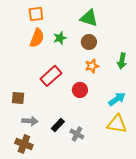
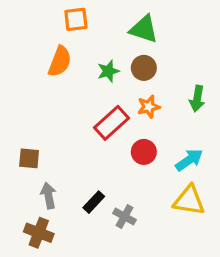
orange square: (36, 14) -> (76, 19), moved
green star: (60, 38) -> (108, 71), moved
red rectangle: (51, 76) -> (112, 123), moved
red circle: (80, 90) -> (144, 152), moved
gray arrow: (30, 121) -> (48, 196), turned -105

